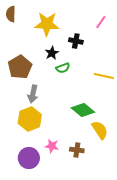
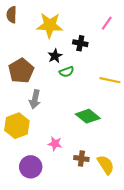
yellow hexagon: (30, 119) -> (17, 126), moved
yellow semicircle: (100, 130) -> (106, 165), moved
pink star: (52, 146) -> (55, 144), moved

